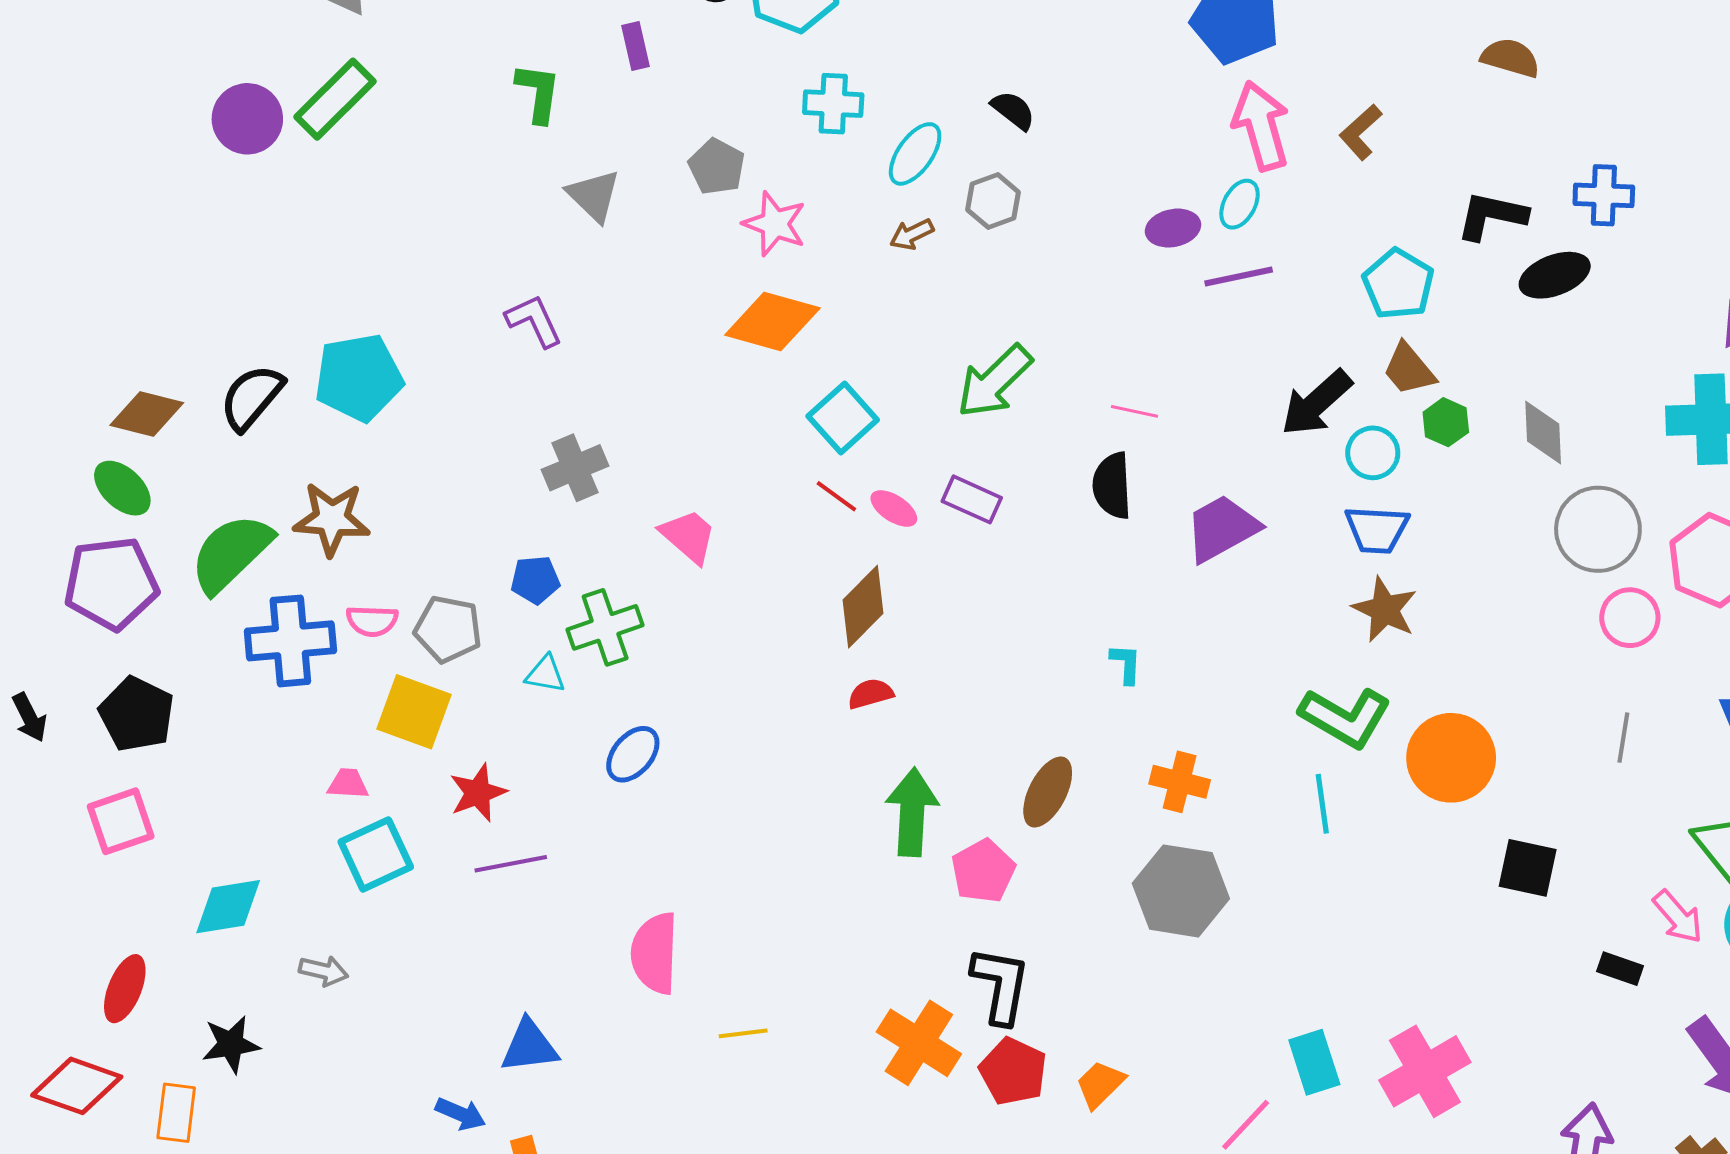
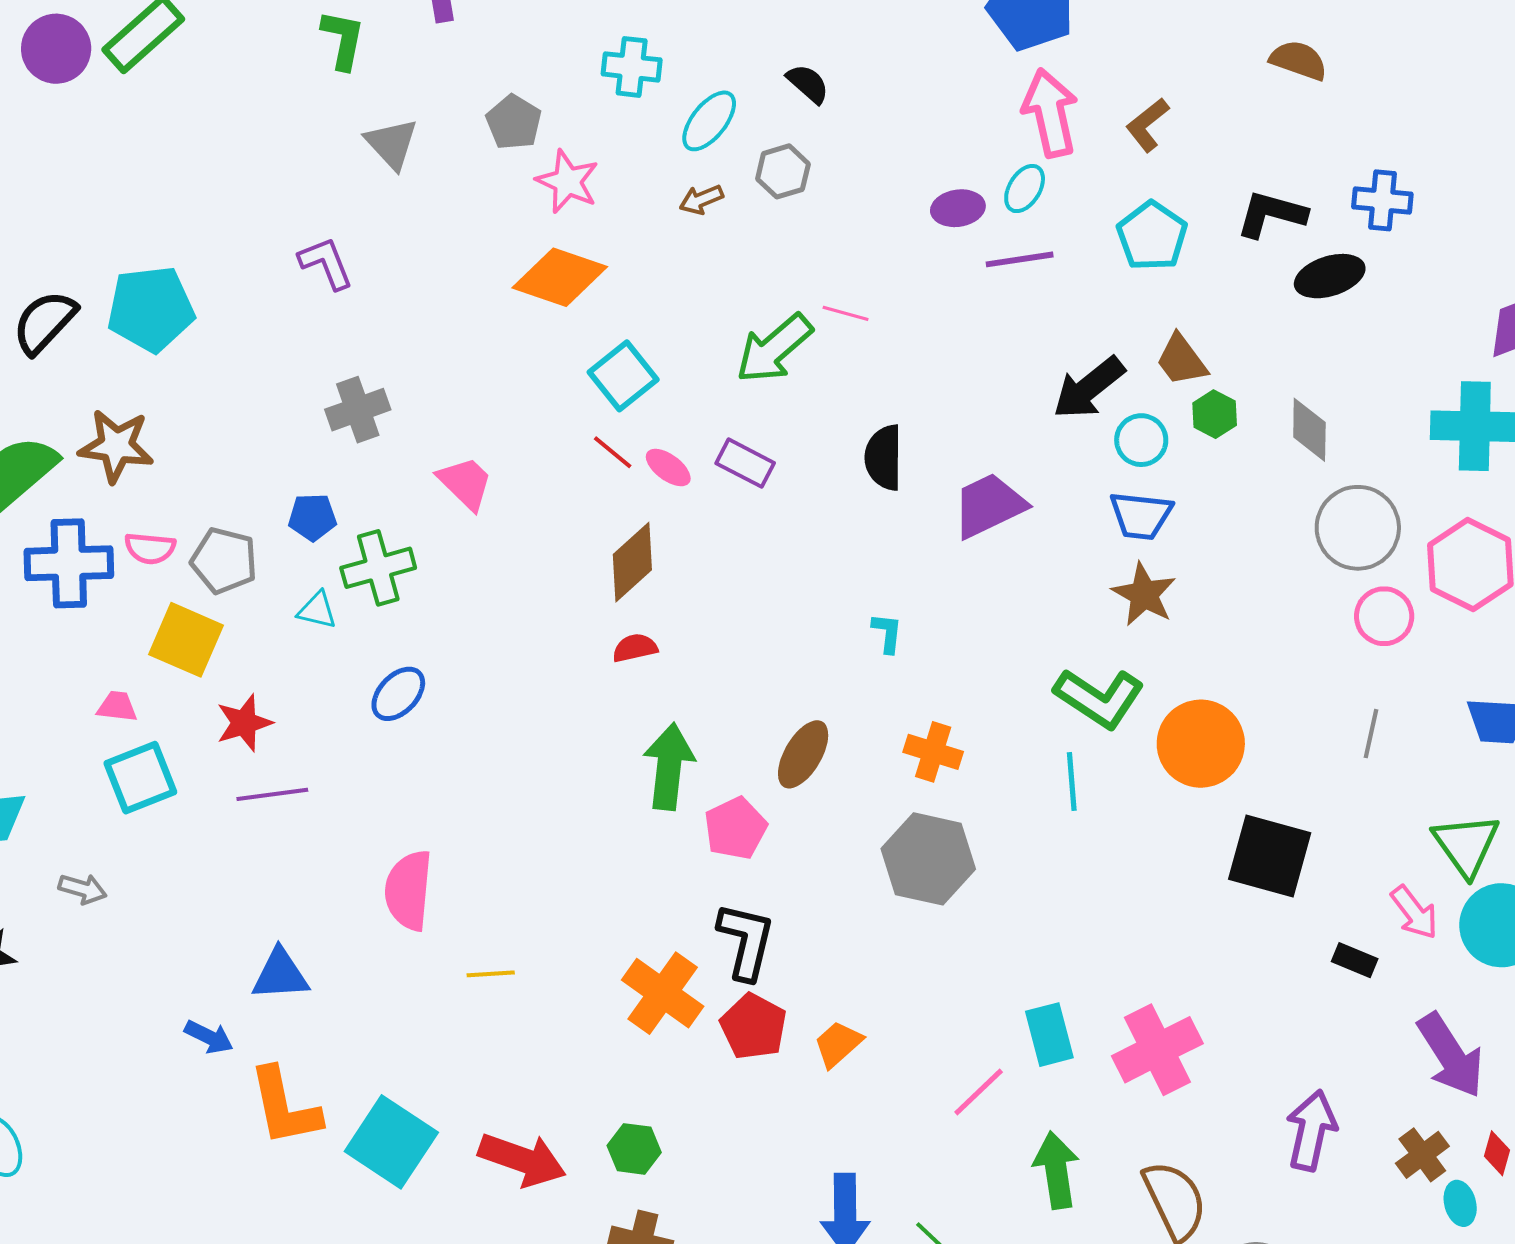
cyan pentagon: (1398, 284) -> (1152, 236), moved
pink line: (1135, 411) -> (846, 313), moved
black square: (1528, 868) -> (1270, 856), size x1.4

